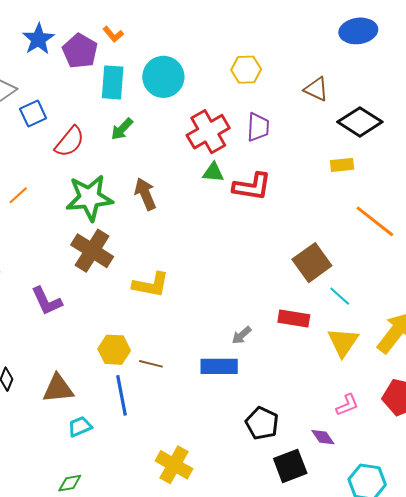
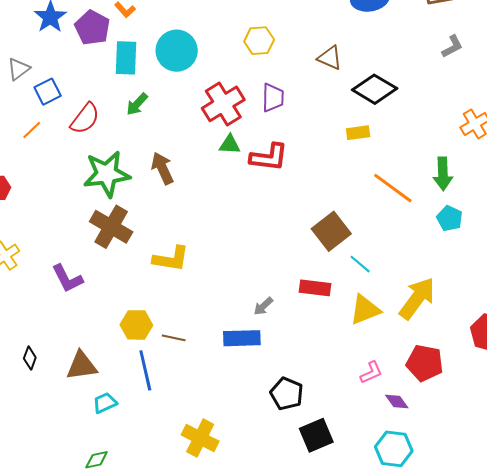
orange line: (18, 195) -> (32, 130), moved
yellow triangle: (343, 342) -> (365, 310), turned 36
purple diamond: (323, 437) -> (397, 401), moved

